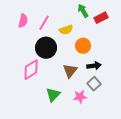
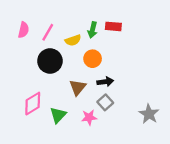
green arrow: (83, 11) -> (93, 30), moved, turned -136
red rectangle: (101, 18) -> (113, 26), turned 32
pink diamond: (31, 70) -> (33, 104), moved

